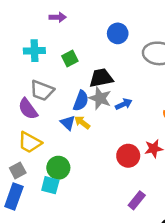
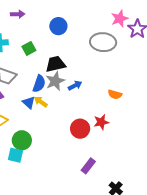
blue circle: (118, 33) -> (58, 26), moved
gray star: (100, 98) -> (55, 81), turned 30

